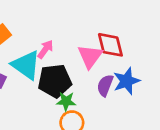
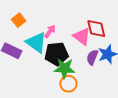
pink triangle: (90, 56) -> (82, 37), turned -30
green star: (66, 101) -> (64, 68), size x1.5

